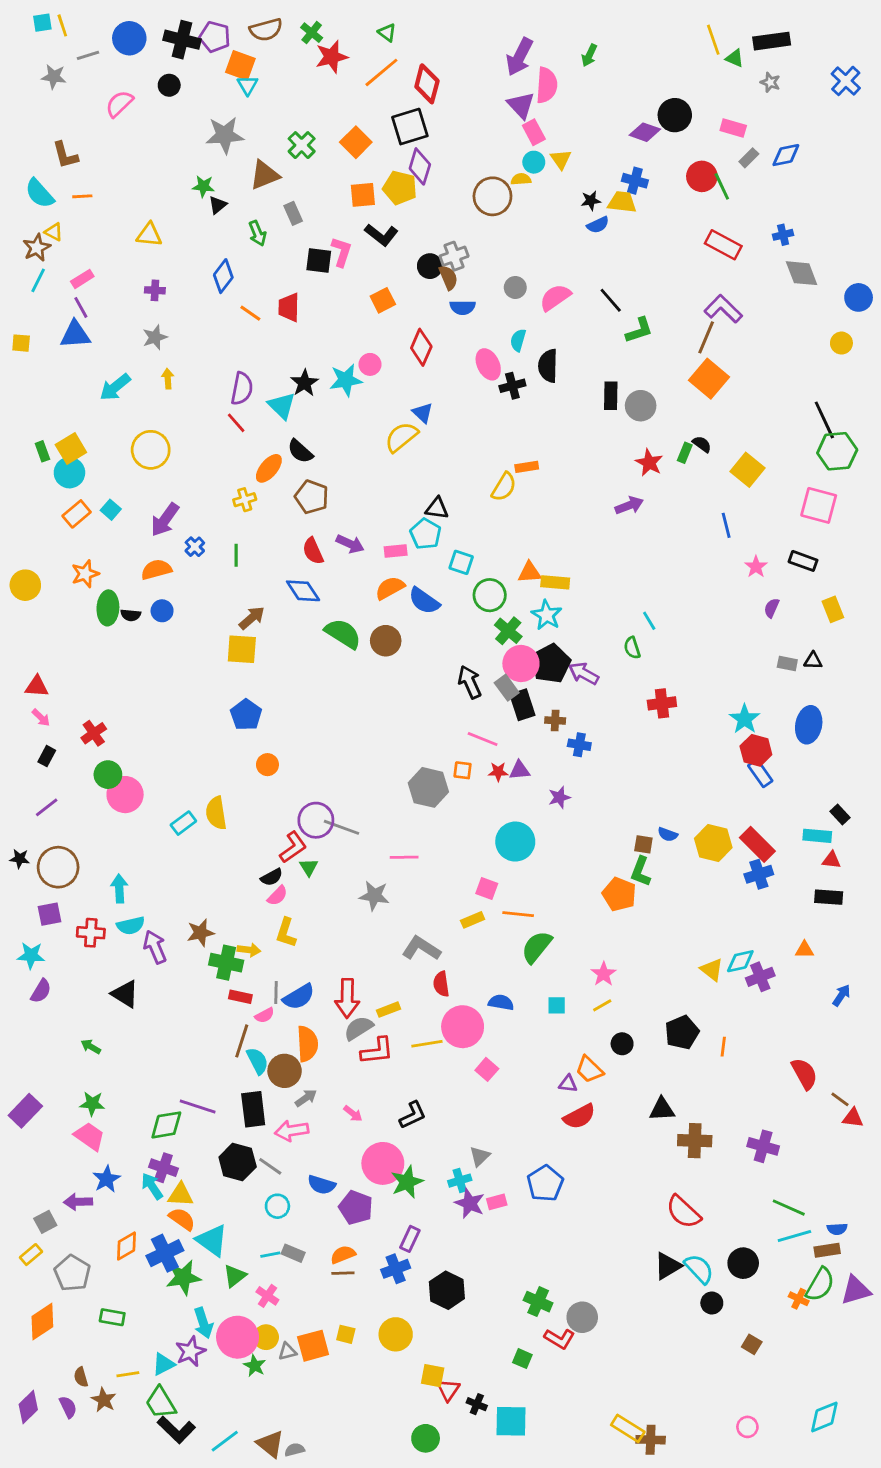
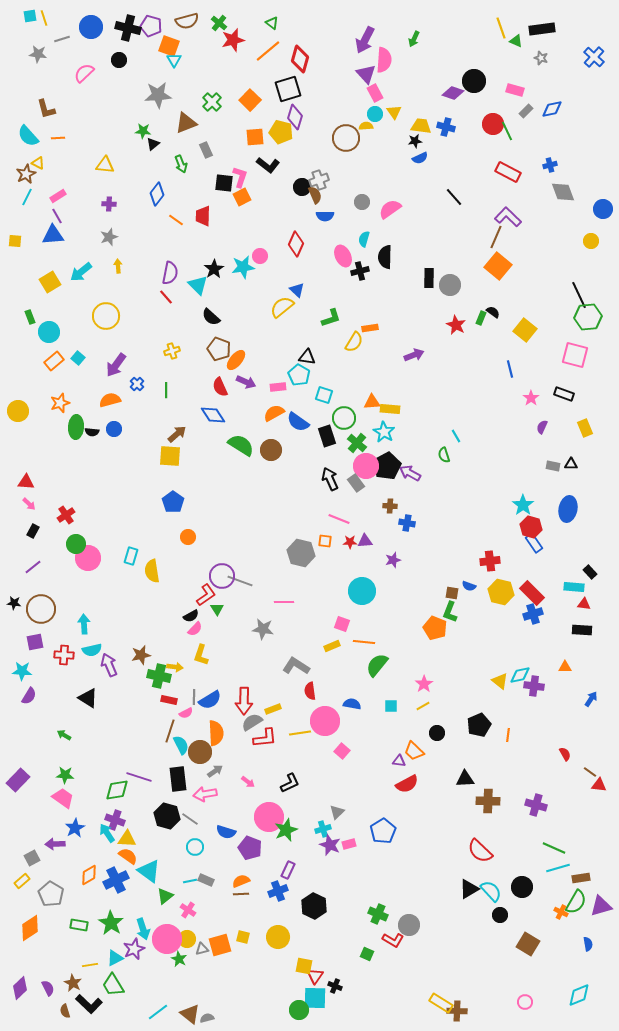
yellow trapezoid: (622, 202) -> (421, 126), moved
orange square: (383, 300) -> (242, 197), moved
black line: (611, 300) -> (454, 197), moved
green L-shape: (639, 330) -> (331, 318), moved
yellow square: (71, 448) -> (50, 282), moved
orange ellipse: (269, 468) -> (236, 360), moved
purple arrow: (629, 505) -> (414, 355), moved
red cross: (662, 703) -> (490, 561), moved
black rectangle: (522, 705) -> (327, 436), moved
cyan rectangle: (183, 823) -> (131, 556), moved, turned -36
purple cross: (760, 977) -> (534, 686), turned 30
red semicircle: (804, 1074) -> (565, 754), size x0.6
blue semicircle: (837, 1229) -> (588, 944), moved, turned -96
green star: (183, 1277) -> (111, 923), moved, turned -30
brown square: (752, 1344) -> (528, 944), size x1.6
brown semicircle: (81, 1377) -> (65, 1011), moved
cyan square: (511, 1421) -> (315, 998), moved
black L-shape: (176, 1430) -> (89, 1004), moved

